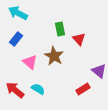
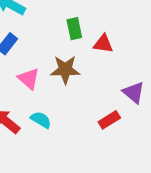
red triangle: (79, 39) -> (103, 44), turned -40
brown star: (54, 56) -> (65, 70), turned -30

